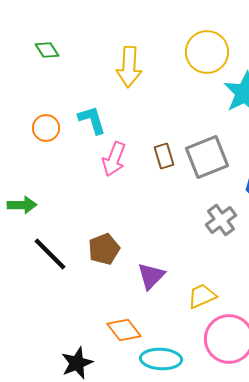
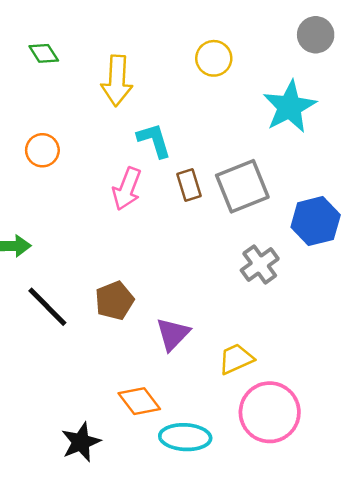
yellow circle: (207, 52) -> (214, 58), moved, size x0.7
yellow arrow: (129, 67) -> (117, 81), moved
cyan L-shape: (92, 120) -> (154, 140), moved

